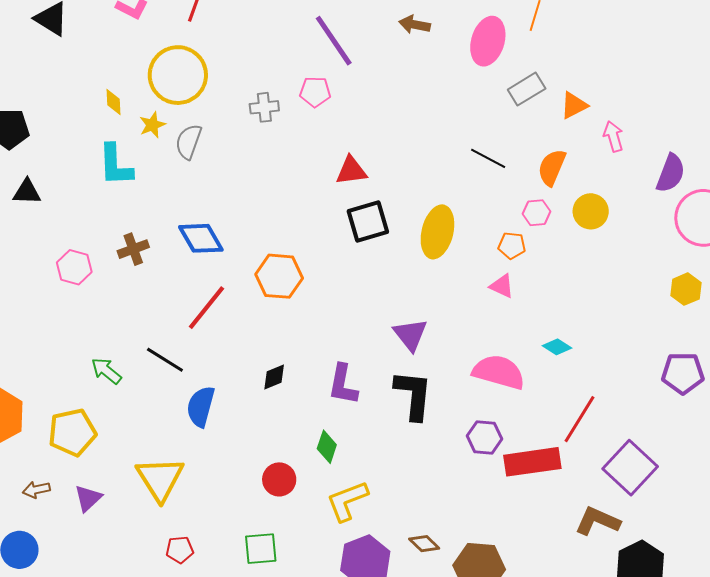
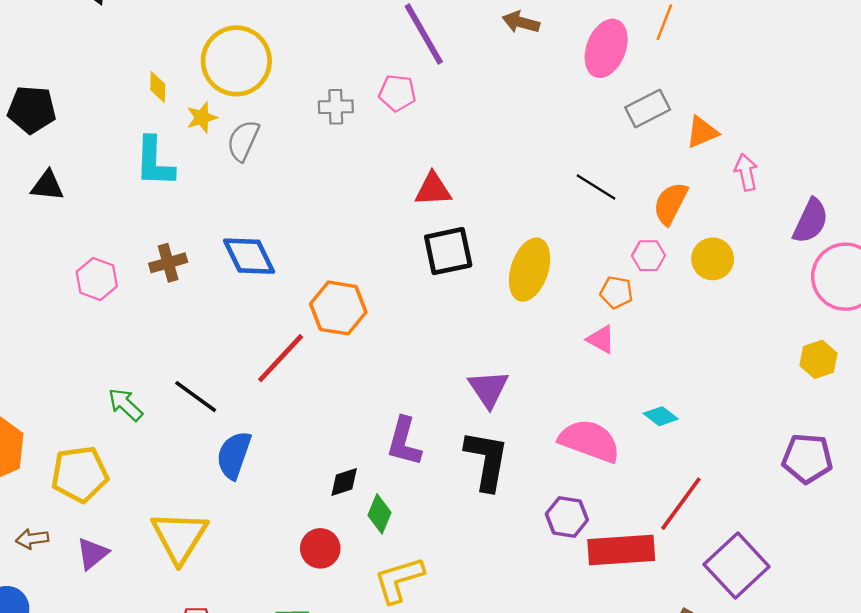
red line: (206, 308) -> (281, 358), moved
black diamond: (274, 377) -> (344, 482), moved

